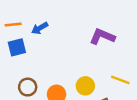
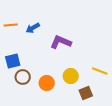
purple L-shape: (102, 37) -> (61, 42), moved
blue square: (17, 47) -> (13, 61), moved

